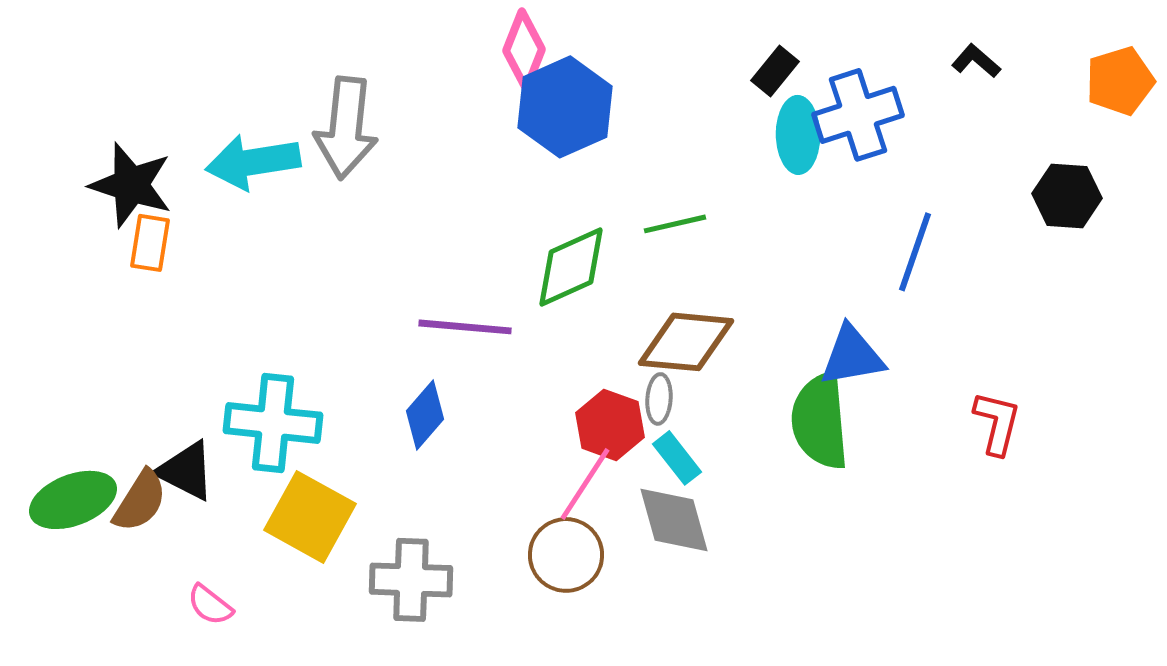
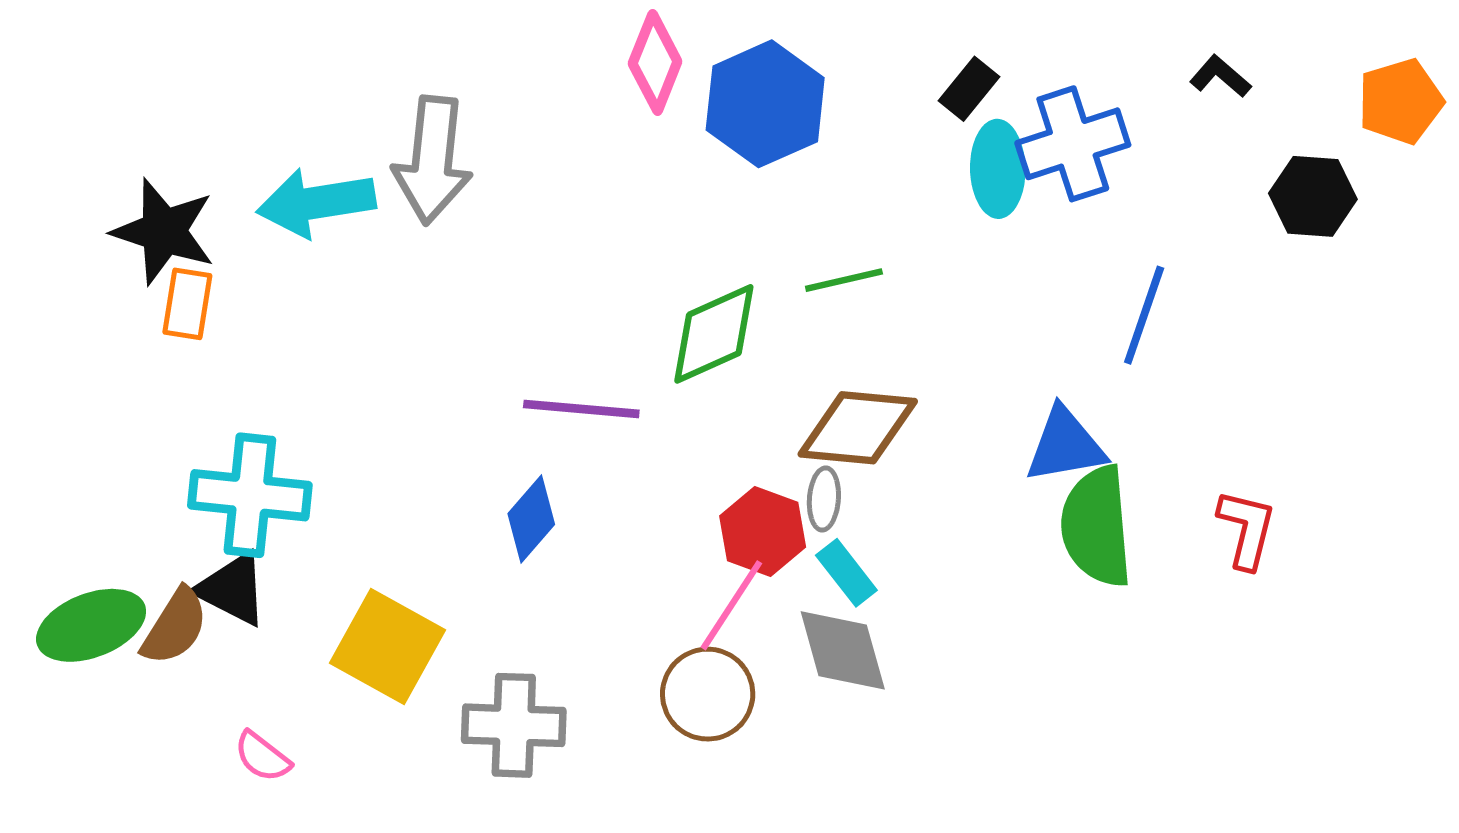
blue hexagon: (565, 107) -> (765, 104), moved
black hexagon: (1067, 196) -> (1313, 196), moved
green semicircle: (820, 421) -> (1097, 527), moved
cyan cross: (273, 423) -> (250, 495), moved

